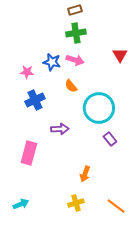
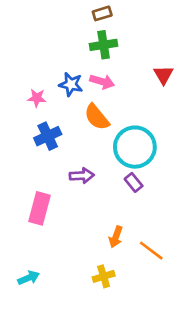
orange semicircle: (71, 86) -> (97, 117), size x1.5
purple rectangle: (110, 139) -> (134, 182), moved
orange line: (116, 206) -> (151, 251), moved

